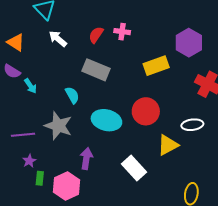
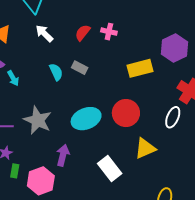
gray rectangle: (96, 70) -> (80, 68), size x0.6
cyan semicircle: (72, 95) -> (56, 72), moved
cyan ellipse: (106, 120) -> (86, 119), turned -40
white ellipse: (192, 125) -> (173, 117), moved, turned -65

